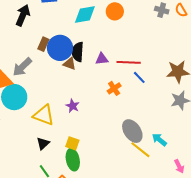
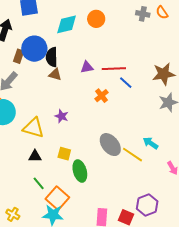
brown rectangle: (43, 44) -> (19, 56), moved
blue circle: (60, 48) -> (34, 49), moved
black semicircle: (78, 52) -> (52, 57), moved
gray ellipse: (132, 131) -> (110, 145), moved
black triangle: (43, 143) -> (35, 156), turned 48
green ellipse: (73, 160) -> (80, 171), moved

